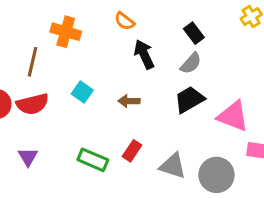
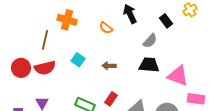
orange semicircle: (125, 21) -> (106, 28), moved
black rectangle: (194, 33) -> (166, 21), moved
black arrow: (144, 54) -> (130, 14), moved
black trapezoid: (189, 100) -> (149, 65), turned 35

